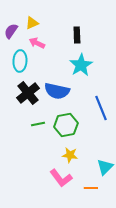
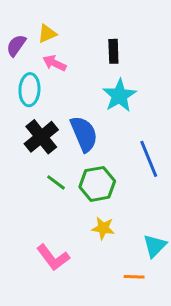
blue semicircle: (57, 91) -> (84, 134), turned -125
green line: (38, 124) -> (56, 182), turned 48
pink L-shape: (61, 178) -> (53, 258), moved

